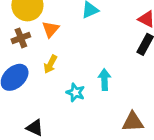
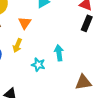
orange triangle: (51, 29) -> (25, 23), moved

